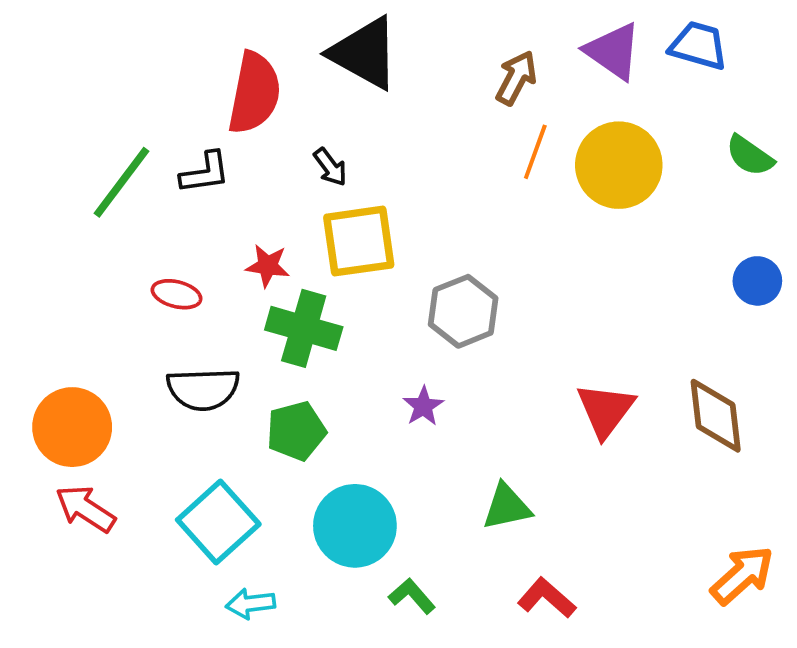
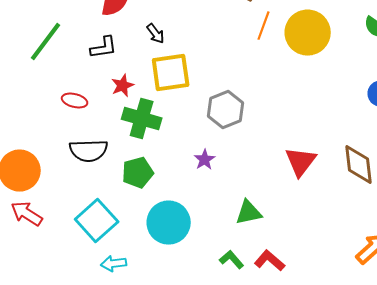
black L-shape: (205, 173) -> (104, 48), moved
red star: (268, 266) -> (123, 86), turned -30
green L-shape: (412, 596) -> (232, 260), moved

